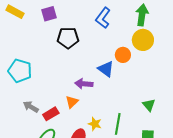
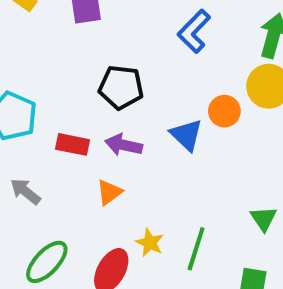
black pentagon: (68, 38) -> (121, 87), moved
purple arrow: (84, 84) -> (124, 145), moved
red rectangle: (51, 114) -> (73, 144), moved, turned 35

